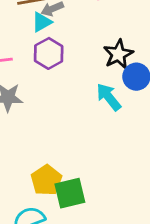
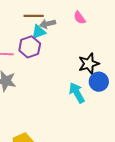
purple hexagon: (49, 53) -> (30, 47), moved

